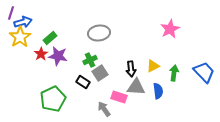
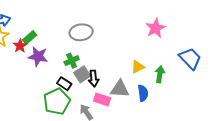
red star: (41, 54) -> (20, 46), moved
black arrow: (131, 69) -> (94, 78), moved
blue trapezoid: (204, 72) -> (190, 59), moved
green pentagon: (53, 99) -> (57, 102), moved

